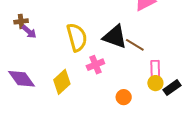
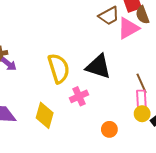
brown line: (135, 45) -> (141, 83), moved, turned 36
yellow diamond: (62, 82) -> (45, 115), turned -30

